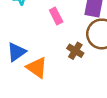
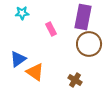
brown cross: (75, 51) -> (75, 80), moved

